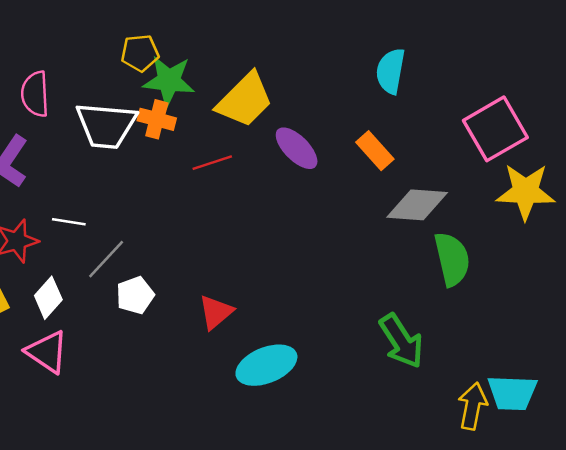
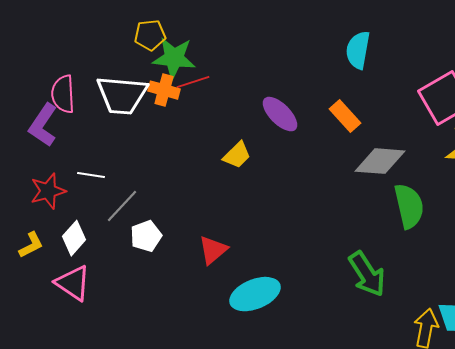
pink semicircle: (35, 94) -> (63, 94), moved
yellow trapezoid: (245, 100) -> (237, 155), moved, size x0.6
red line: (212, 163) -> (193, 82), moved

